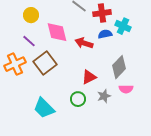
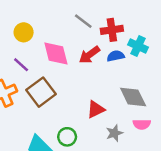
red arrow: (84, 43) -> (89, 55), moved, turned -54
gray diamond: (119, 67) -> (133, 97), turned -70
green circle: (78, 99) -> (67, 137), moved

